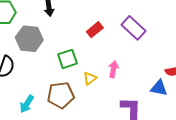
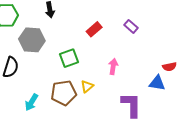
purple rectangle: (133, 28) -> (131, 26), size x0.6
yellow triangle: (90, 78) -> (87, 86), moved

